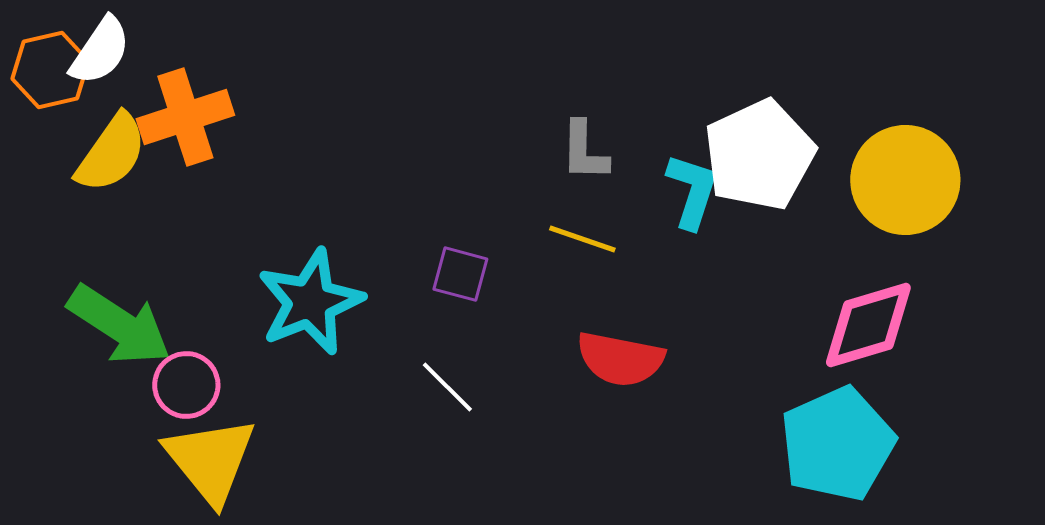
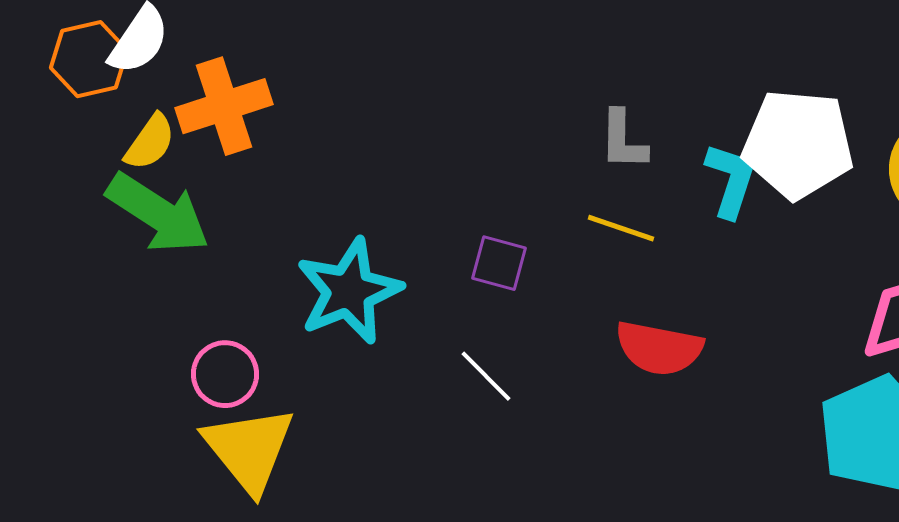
yellow semicircle: (111, 153) -> (150, 142), size x0.7
white pentagon: (759, 155) -> (798, 144), turned 30
green arrow: (119, 325) -> (158, 213), moved

